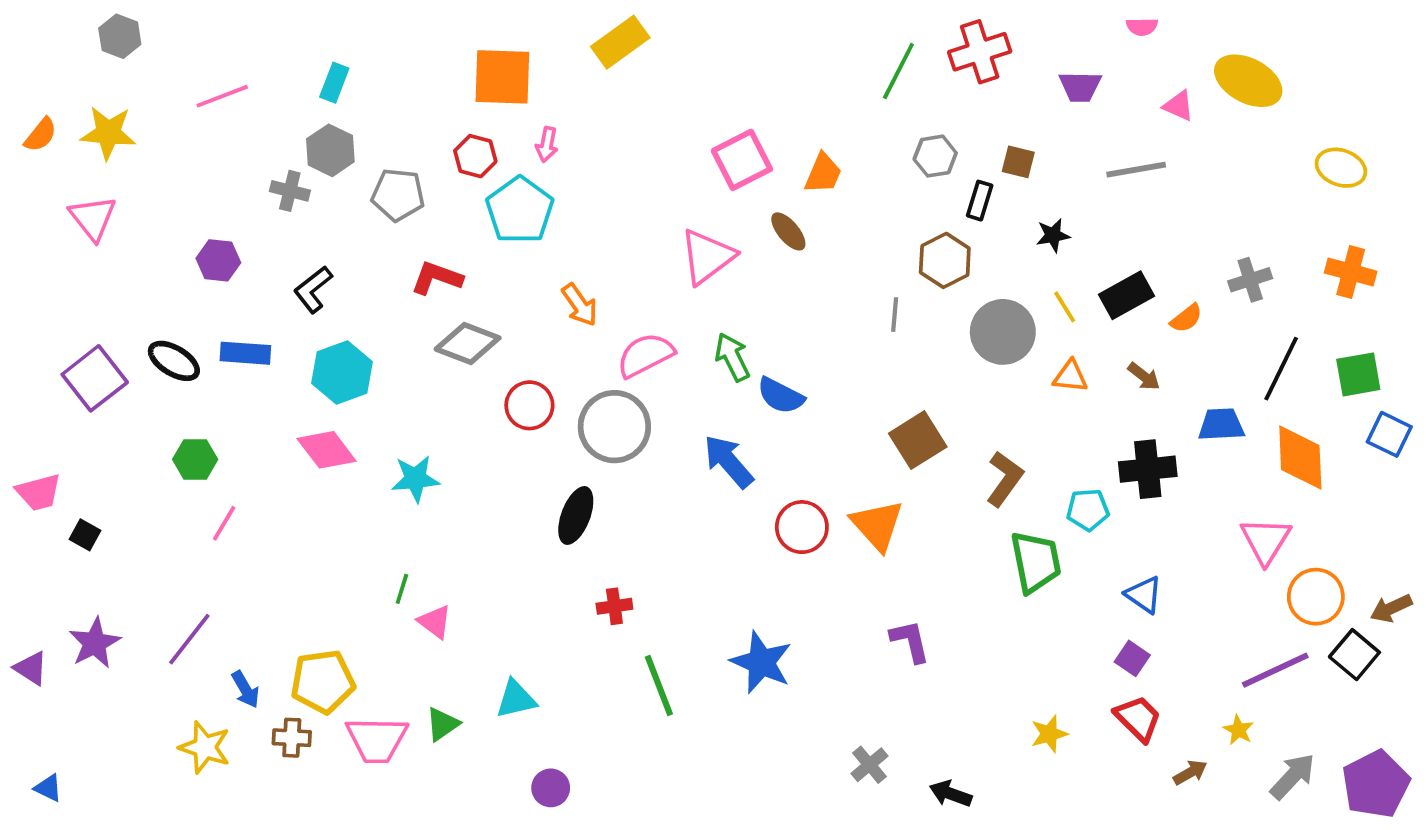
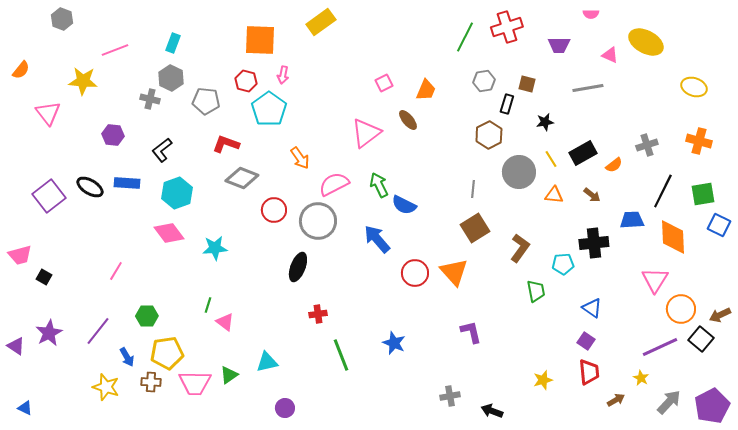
yellow star: (108, 133) -> (83, 81), moved
pink square: (742, 160) -> (384, 83), size x0.6
gray line: (895, 315) -> (473, 189), moved
green hexagon: (195, 459) -> (147, 316), moved
green trapezoid: (1036, 562) -> (536, 291), size x0.7
blue star: (761, 662) -> (394, 343), size x0.7
red trapezoid: (1138, 718) -> (589, 372), turned 40
gray cross: (869, 765) -> (450, 396), turned 30

